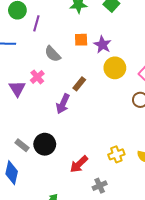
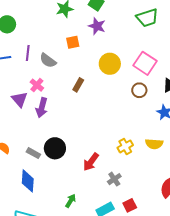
purple line: (36, 23) -> (28, 53), moved
purple star: (102, 45) -> (97, 26), moved
purple arrow: (63, 104) -> (42, 108), moved

